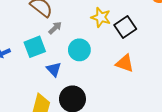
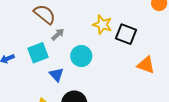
black square: (125, 27) -> (126, 34), turned -35
orange triangle: (125, 63) -> (146, 65), moved

